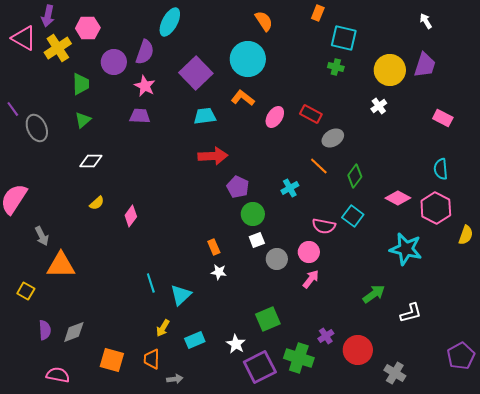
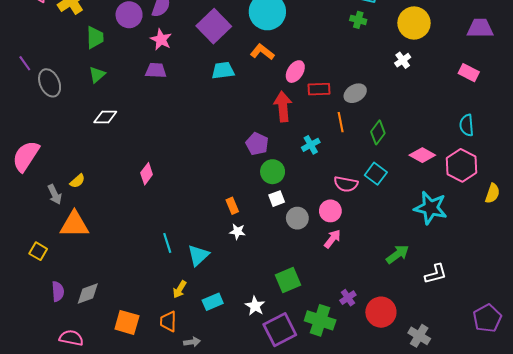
purple trapezoid: (425, 65) -> (480, 28), moved, turned -108
red rectangle: (311, 114) -> (319, 89), moved, turned -30
red arrow: (213, 156) -> (283, 107), moved, turned -92
orange line: (319, 166) -> (341, 122), turned 36
yellow semicircle: (97, 203) -> (77, 181), moved

